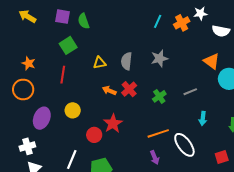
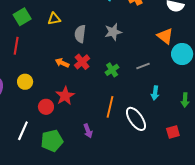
yellow triangle: (100, 63) -> (54, 19), moved
orange line: (158, 133) -> (110, 107), turned -60
purple arrow: (155, 158) -> (88, 131), moved

